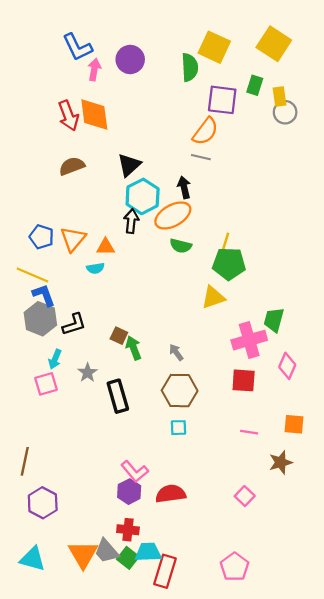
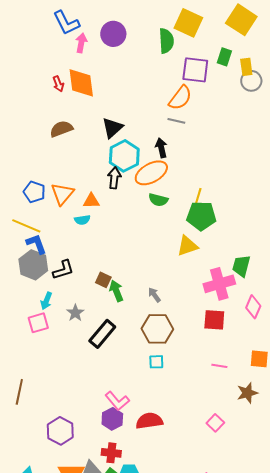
red arrow: (68, 116) -> (58, 84), size x0.6
black rectangle: (118, 396) -> (102, 334), turned 56
purple hexagon: (43, 503) -> (60, 431), moved

